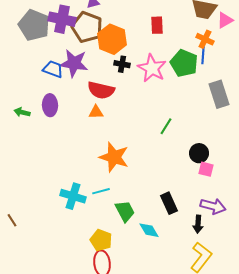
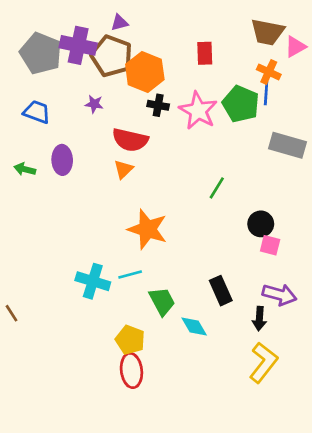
purple star: (74, 63) -> (94, 104), size x0.5
blue trapezoid: (53, 69) -> (37, 112), moved
gray rectangle: (219, 94) -> (287, 145), turned -56
orange triangle: (96, 112) -> (123, 169), turned -42

